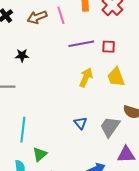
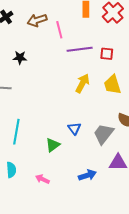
pink line: (61, 15) -> (59, 30), moved
green triangle: (40, 154) -> (53, 145), moved

